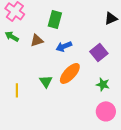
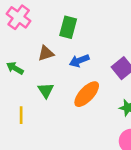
green arrow: (12, 36) -> (15, 68), moved
green triangle: (46, 81) -> (46, 90), moved

